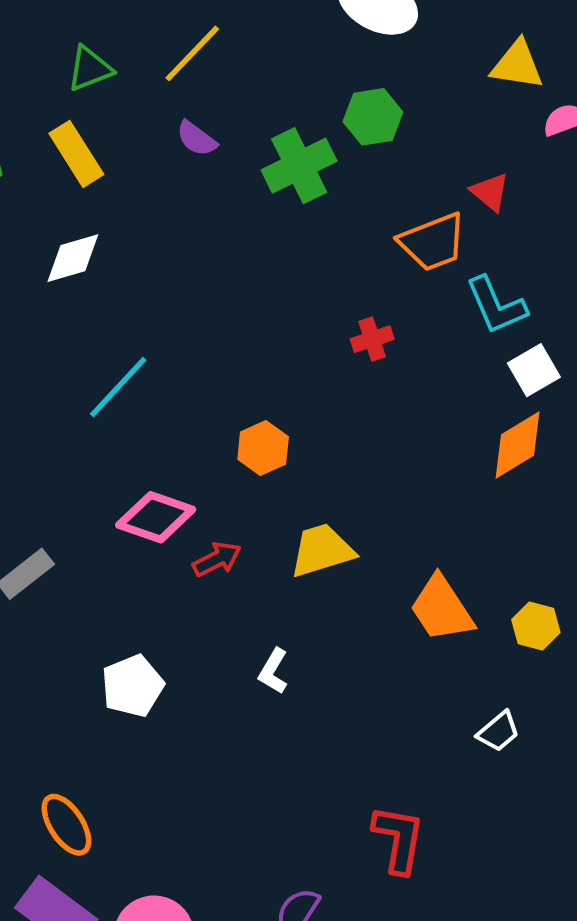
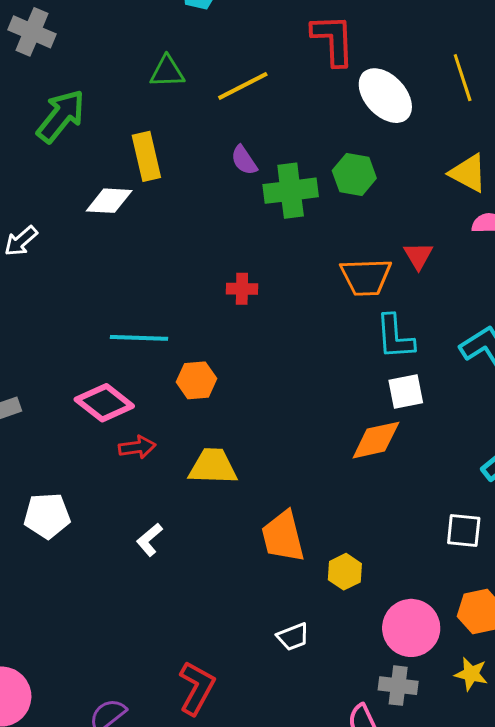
purple semicircle: (197, 139) -> (244, 160), moved
yellow rectangle: (76, 154) -> (146, 156), moved
red cross: (372, 339) -> (242, 289), moved
cyan line: (118, 387) -> (139, 338), moved, turned 30

